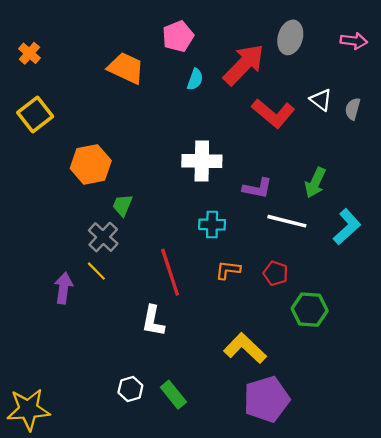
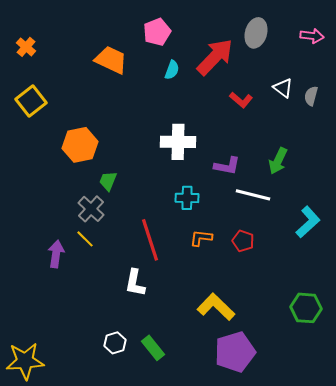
red L-shape: (273, 113) -> (241, 100), size x0.6
cyan L-shape: (347, 227) -> (308, 222), moved
green hexagon: (310, 310) -> (306, 308), moved

